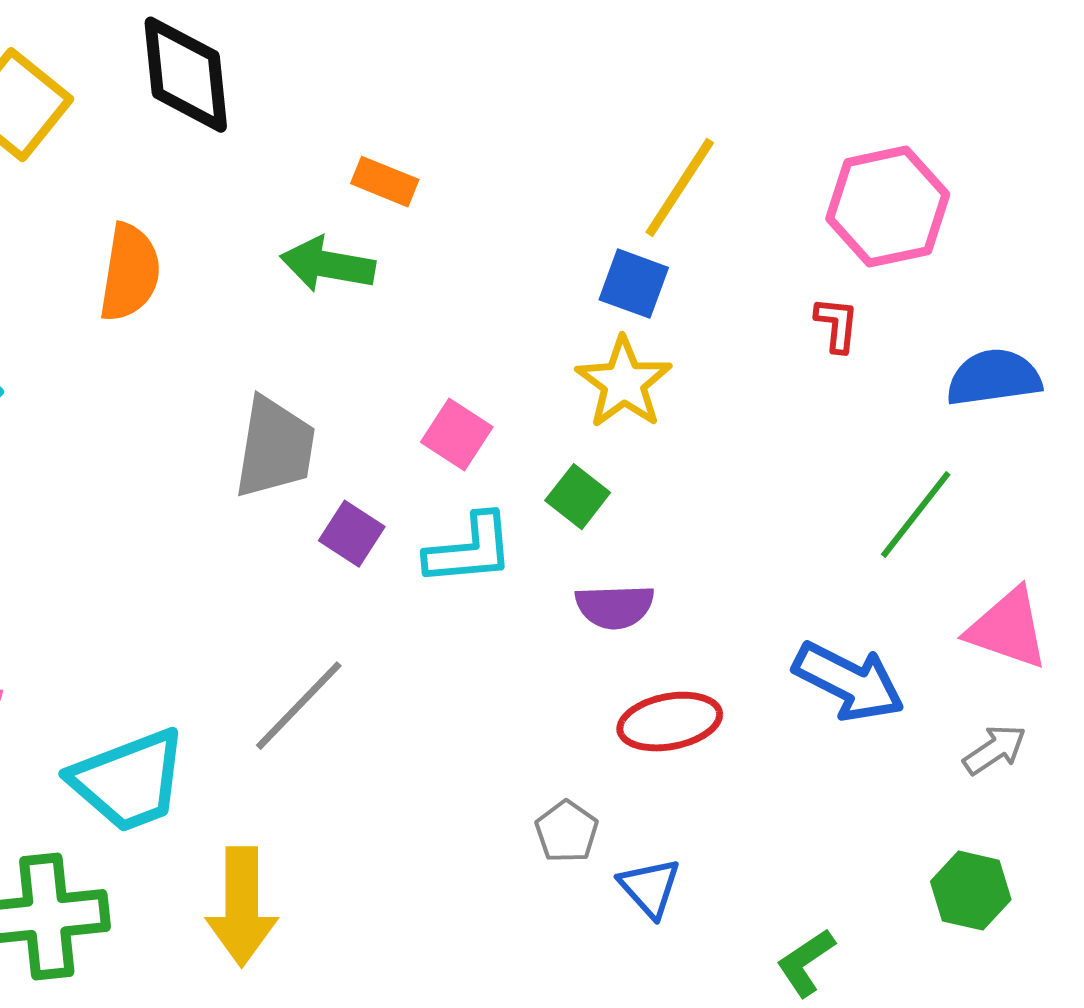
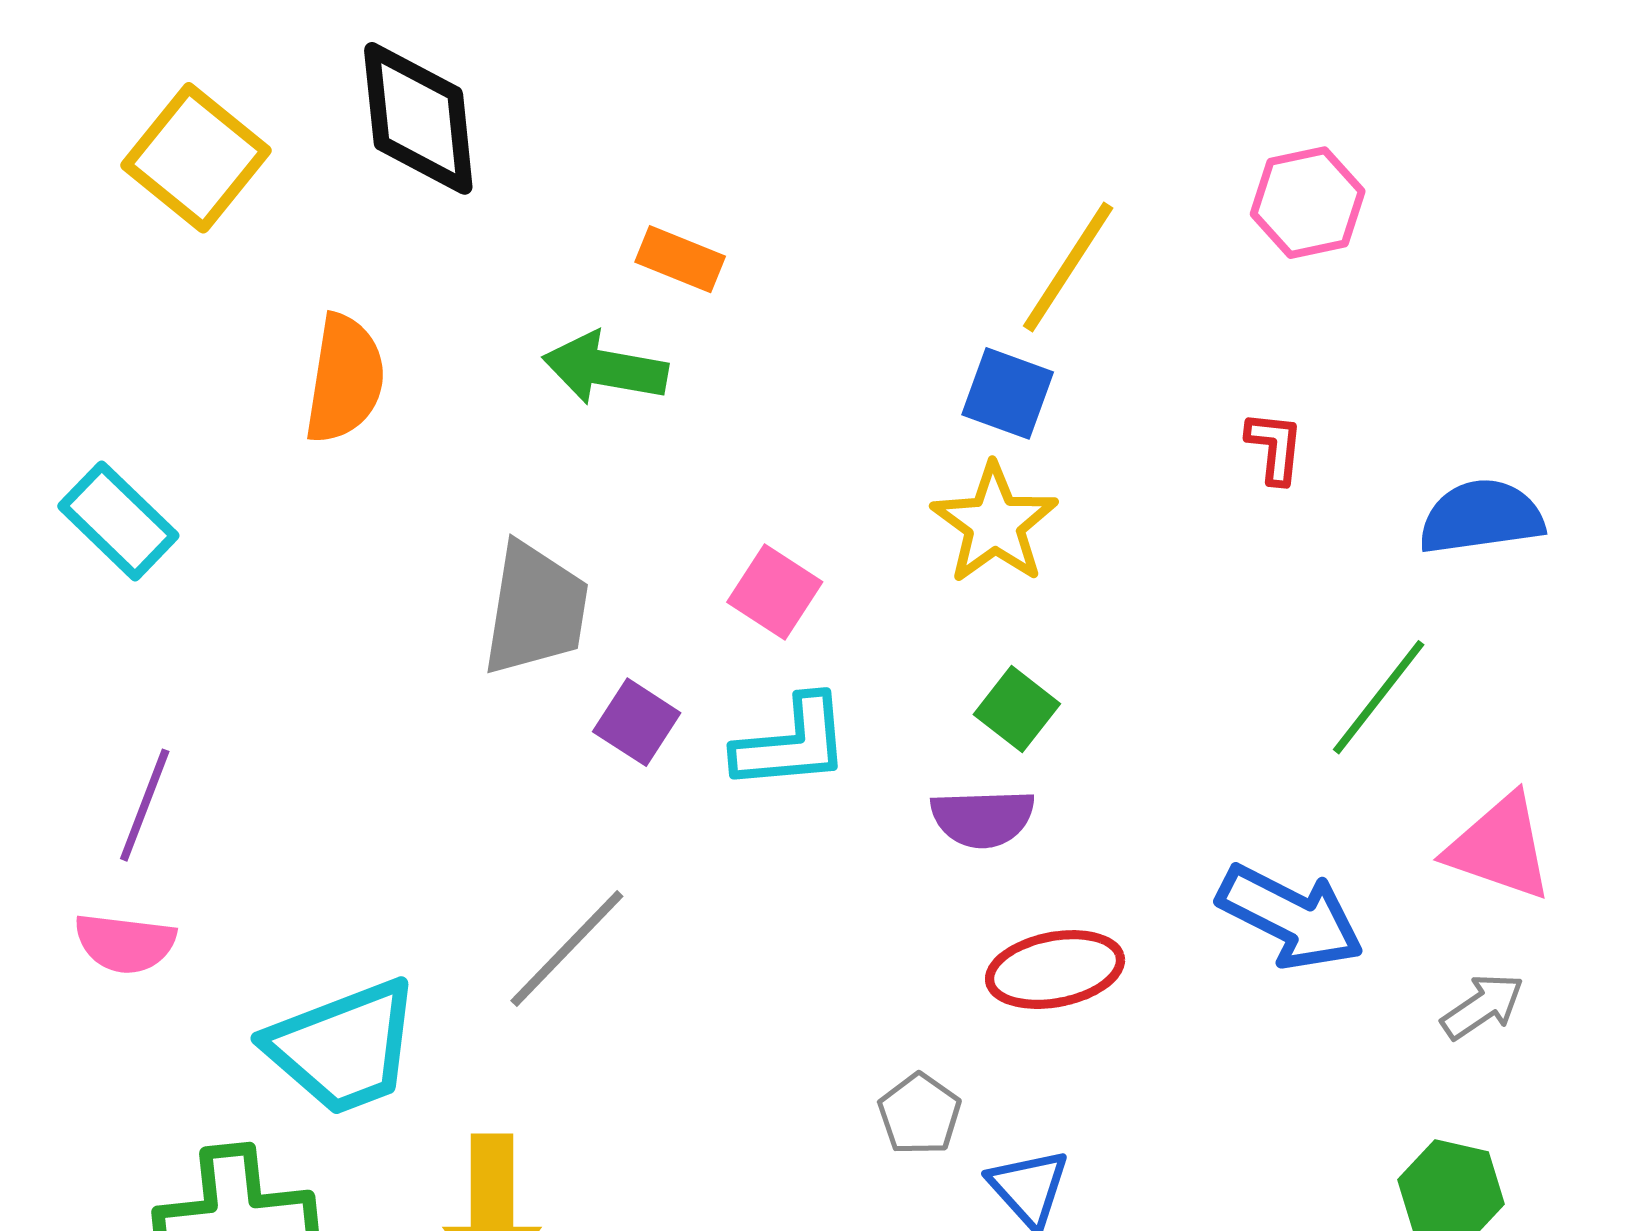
pink hexagon: (888, 207) -> (1308, 203), moved, size x0.7
green square: (578, 497) -> (1017, 709), moved

